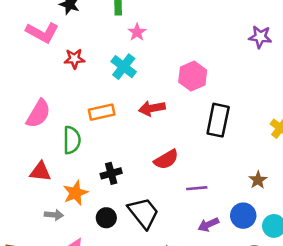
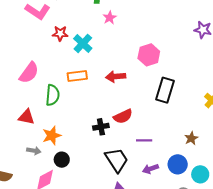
cyan cross: (124, 67) -> (83, 43), moved
black cross: (111, 173) -> (101, 127), moved
black trapezoid: (144, 213) -> (116, 160), moved
black circle: (106, 218) -> (62, 160), moved

